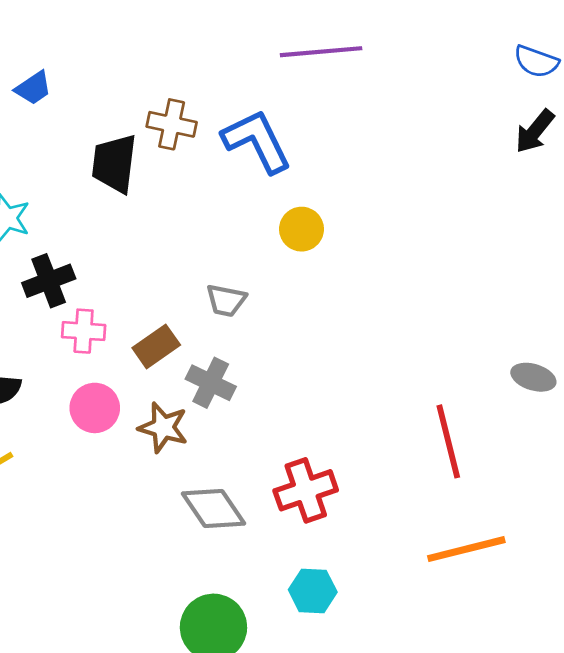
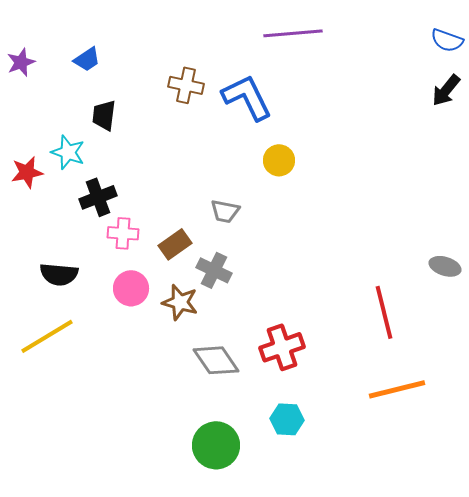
black trapezoid: (114, 163) -> (104, 115), moved, size x0.7

